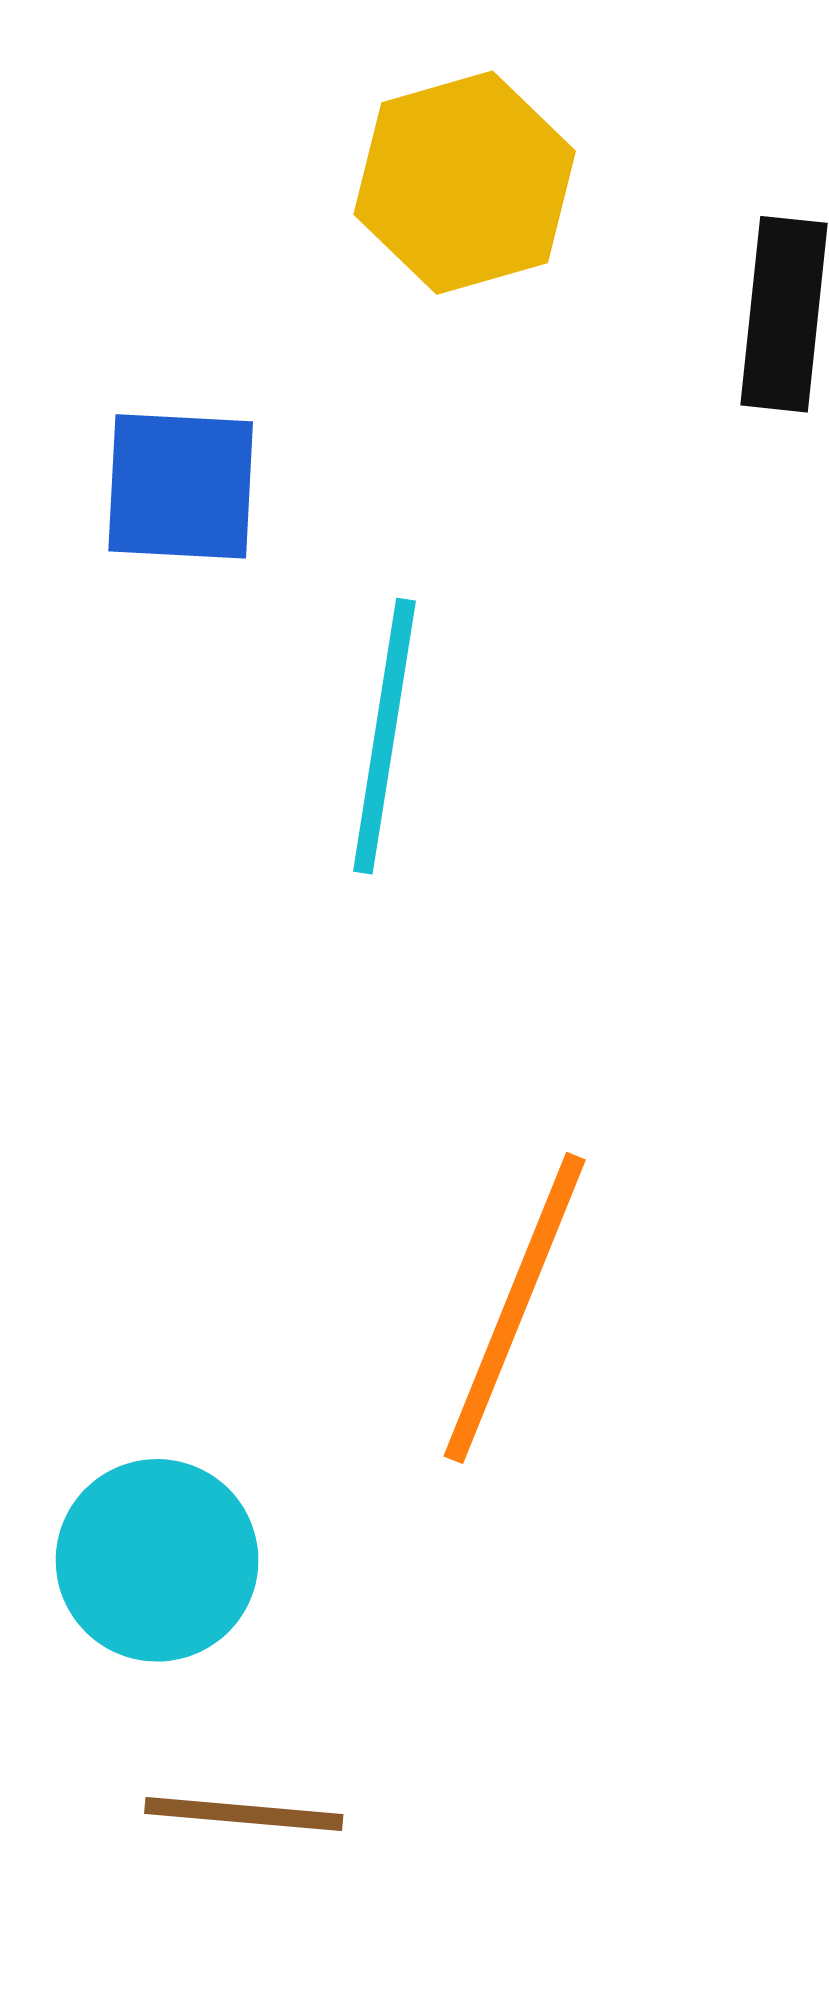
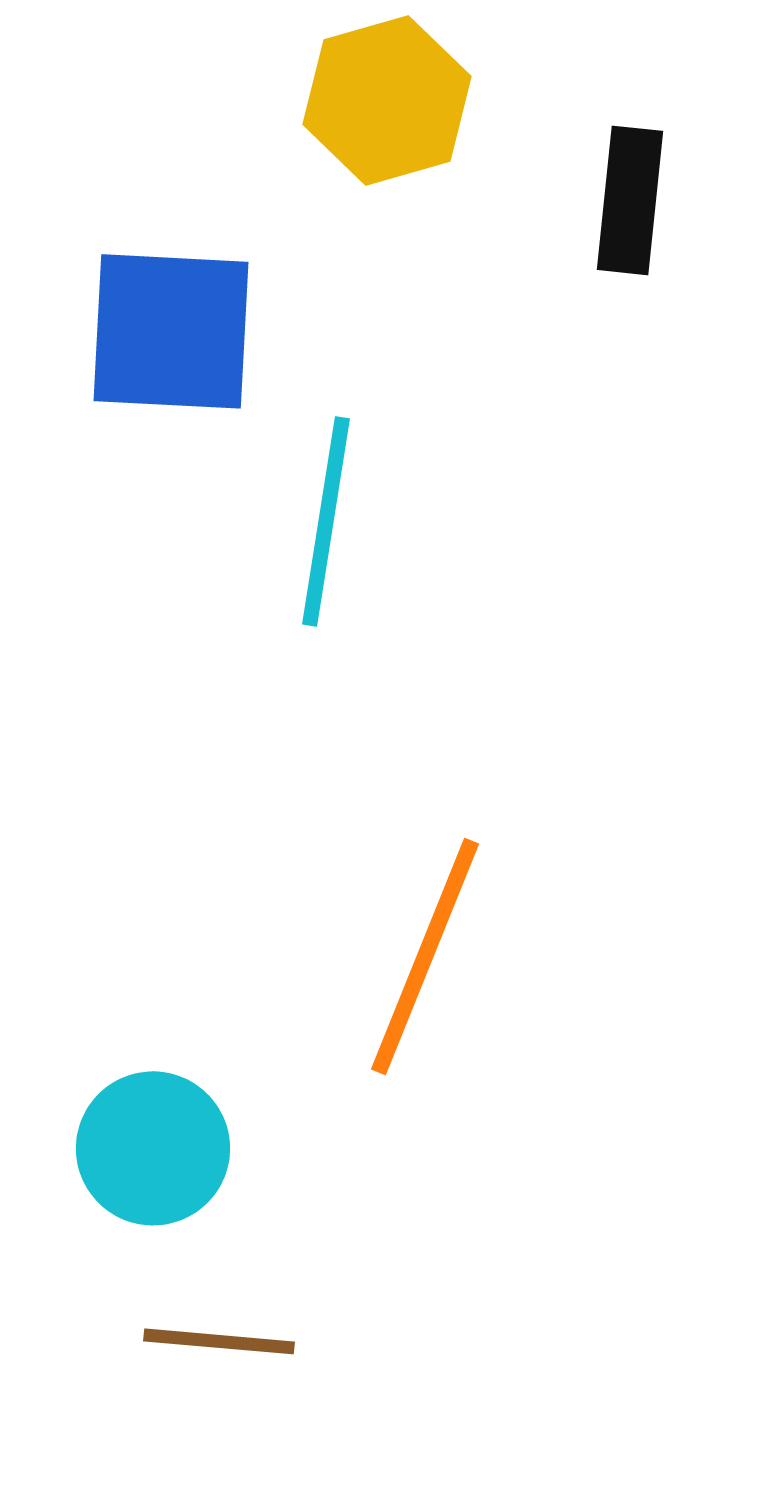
blue square: (181, 486) -> (171, 331), size x1.4

